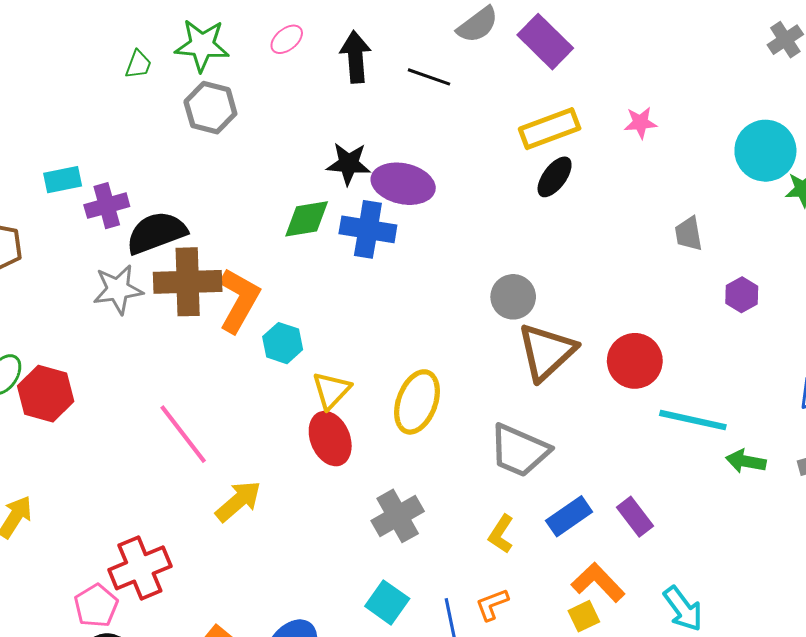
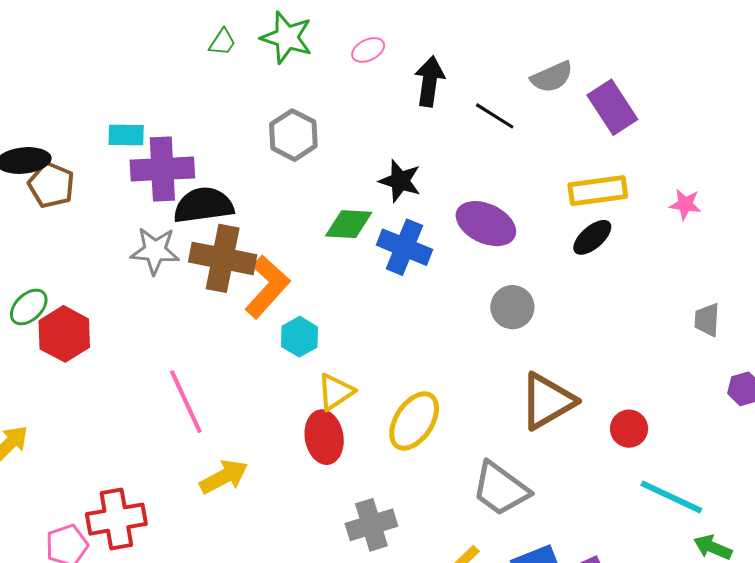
gray hexagon: (210, 108) -> (293, 135), moved
purple ellipse: (403, 184) -> (486, 224), moved
purple cross: (107, 206) -> (162, 169), size x1.5
gray circle: (513, 297) -> (512, 307), moved
red circle: (635, 361) -> (629, 429), size x0.7

